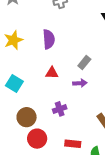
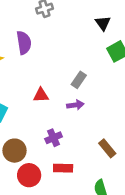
purple semicircle: (49, 39) -> (24, 43), moved
red rectangle: (73, 144) -> (63, 168), moved

